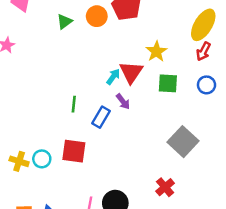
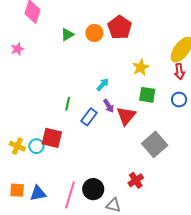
red arrow: (203, 51) -> (179, 71), turned -42
red triangle: (131, 72) -> (126, 116), moved
red square: (74, 151) -> (52, 138), moved

